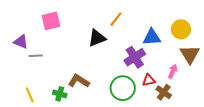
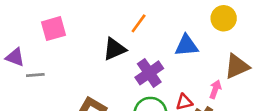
yellow circle: (181, 29) -> (224, 18), moved
brown triangle: (190, 54) -> (237, 66), turned 40
purple cross: (135, 57) -> (149, 73), moved

